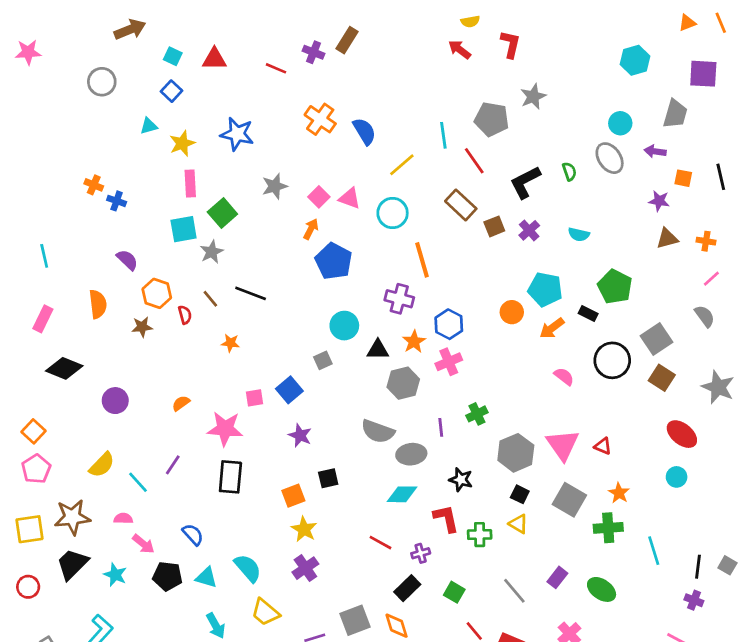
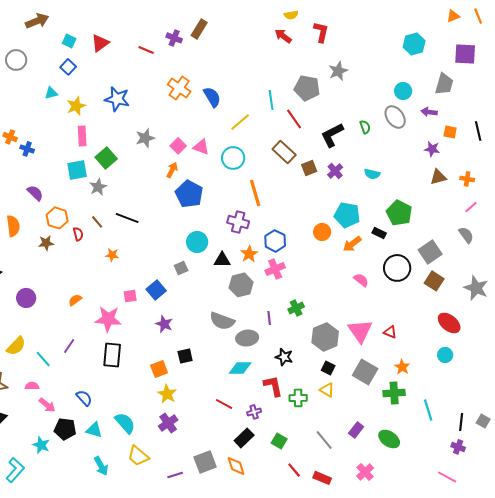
red triangle: (214, 59) -> (100, 43), turned -36
cyan star: (115, 575) -> (41, 445), moved

